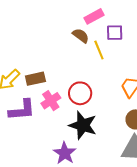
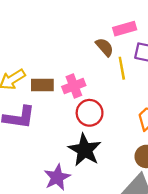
pink cross: (51, 101) -> (74, 86), moved

